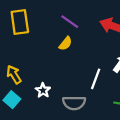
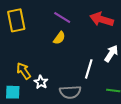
yellow arrow: (14, 75) -> (24, 71), moved
cyan square: (12, 100) -> (13, 92), turned -35

